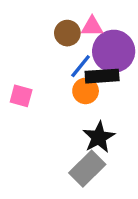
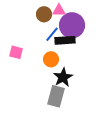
orange circle: (86, 91) -> (51, 59), moved
gray rectangle: (87, 169) -> (56, 96), turned -30

